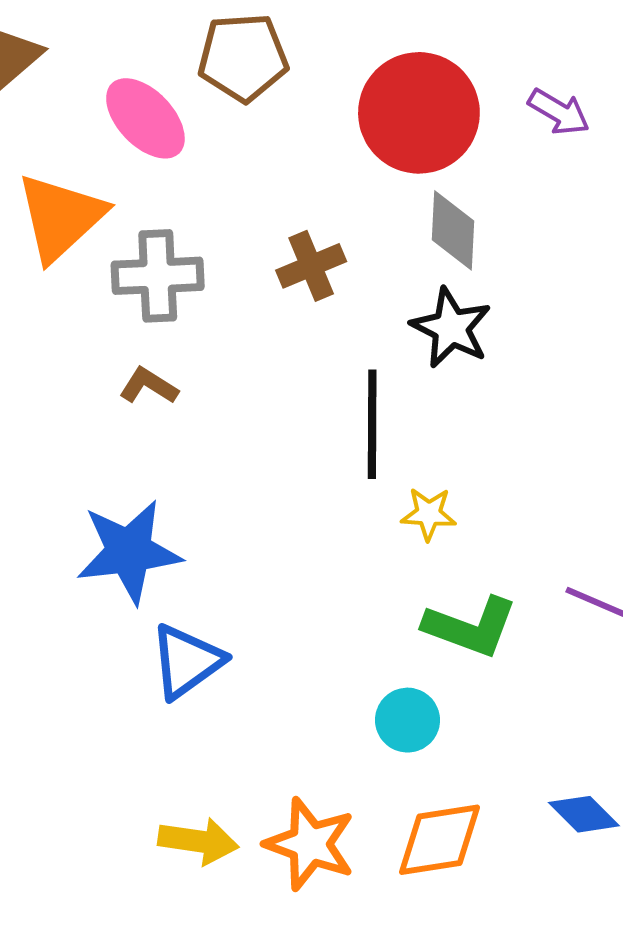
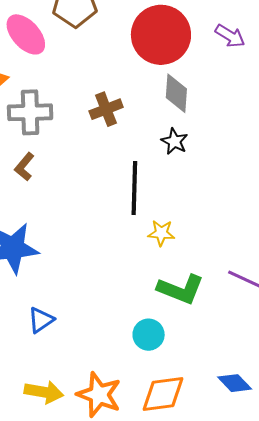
black star: (451, 328) -> (174, 141), size x0.7
brown L-shape: (149, 386) -> (24, 167), turned -84
blue triangle: (187, 661) -> (41, 320), moved, size x0.7

